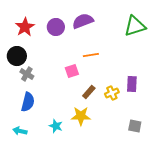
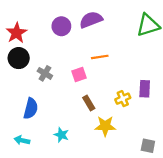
red star: (25, 27) -> (16, 33), moved
gray cross: (27, 74) -> (45, 73), moved
brown rectangle: (89, 92) -> (89, 103), moved, turned -72
yellow star: (81, 116) -> (105, 126), moved
gray square: (135, 126) -> (148, 146), moved

